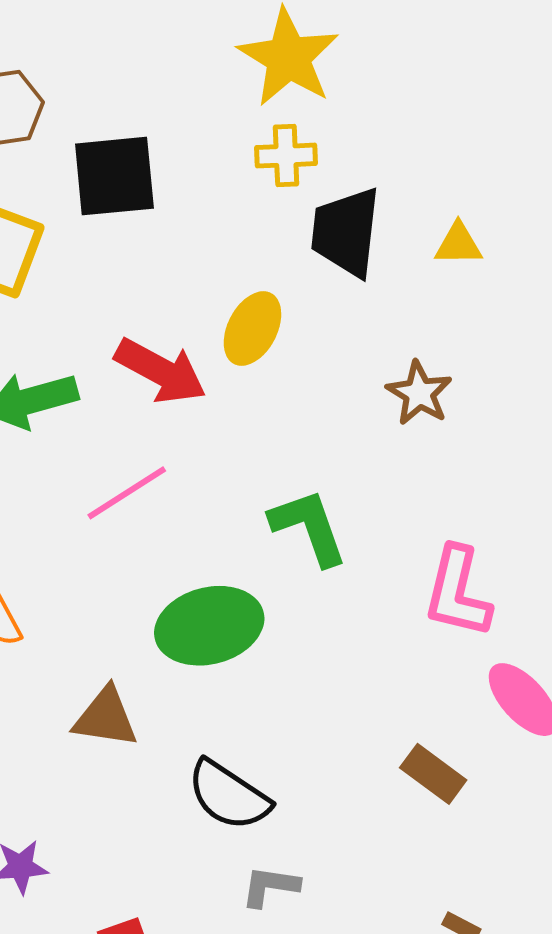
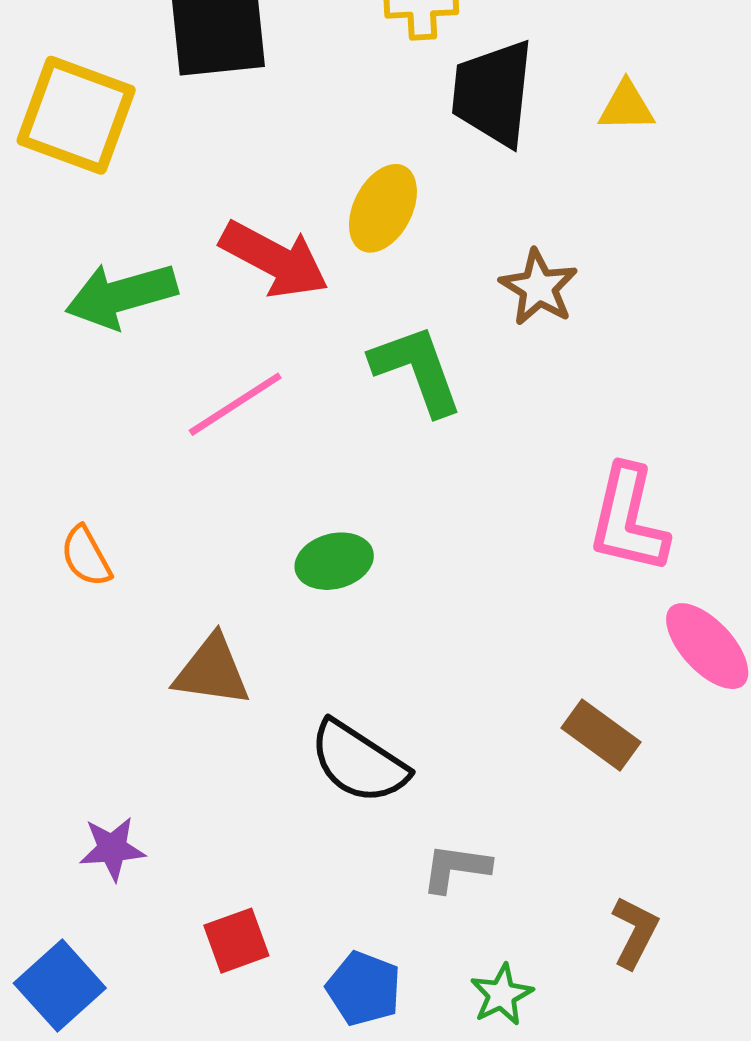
brown star: (419, 393) -> (539, 287), moved
green L-shape: (309, 527) -> (417, 370), moved
green ellipse: (209, 626) -> (334, 561), size x0.6
gray L-shape: (270, 886) -> (456, 868), moved

